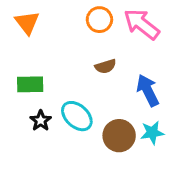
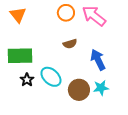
green rectangle: (30, 84) -> (20, 56), size x1.4

